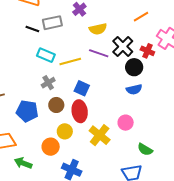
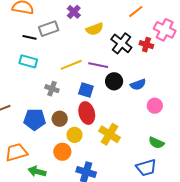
purple line: (99, 53) -> (98, 65), moved
cyan rectangle: (46, 55) -> (28, 61), moved
black circle: (134, 67) -> (114, 81), moved
gray cross: (48, 83) -> (52, 89), turned -32
brown circle: (56, 105) -> (60, 119), moved
pink circle: (126, 123) -> (155, 106), moved

